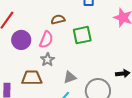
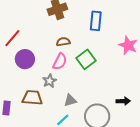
green square: (82, 35) -> (86, 59), turned -30
pink semicircle: (46, 40) -> (60, 62), moved

